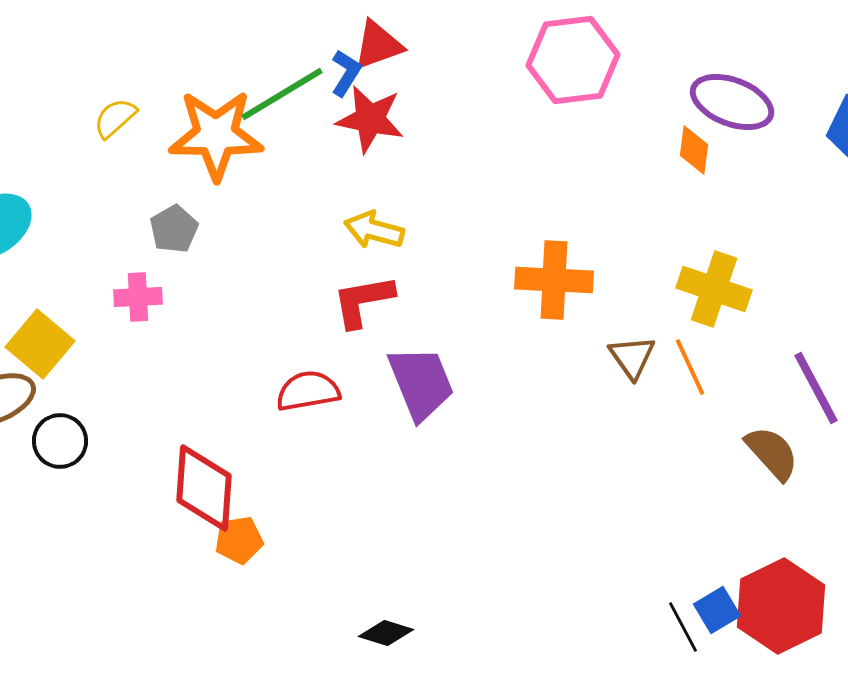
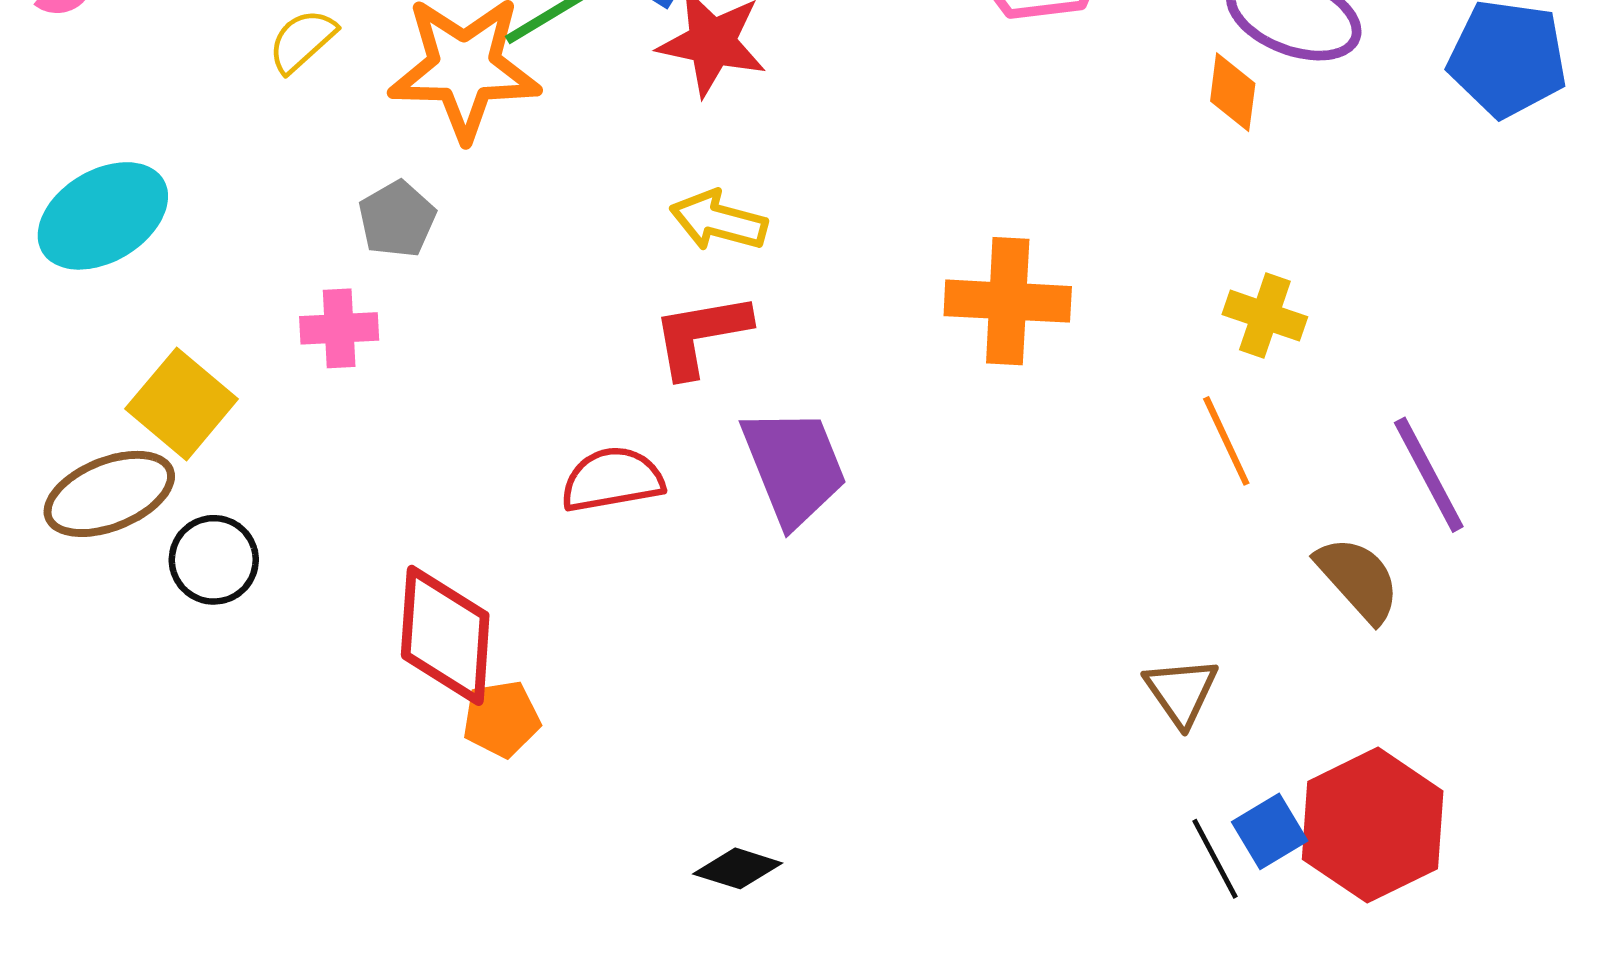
yellow cross: (714, 289) -> (1265, 316), size x0.7
brown triangle: (632, 357) -> (1181, 692), moved

